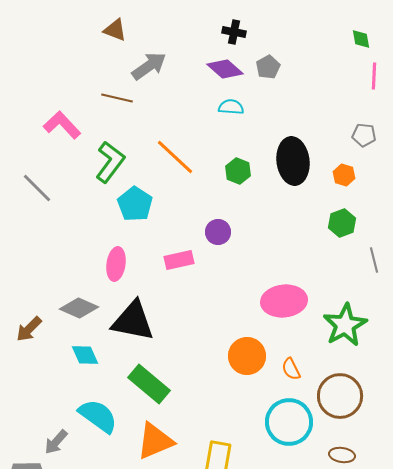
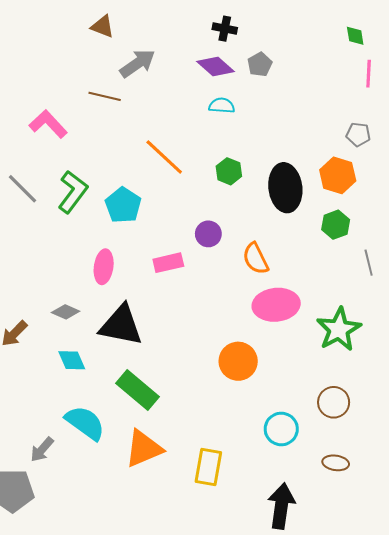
black ellipse: (293, 161) -> (285, 188), moved
green L-shape: (110, 162) -> (73, 192), moved
orange hexagon: (344, 175) -> (338, 175), size x1.6
gray diamond: (79, 308) -> (66, 312), size x0.7
orange semicircle: (291, 369) -> (256, 259), moved, size x1.4
brown circle: (340, 396) -> (334, 402), size x0.7
cyan circle: (289, 422) -> (281, 429), size x0.7

